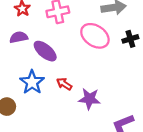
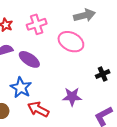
black cross: (130, 39) -> (103, 74), moved
red arrow: (64, 84) -> (38, 109), moved, size x1.5

